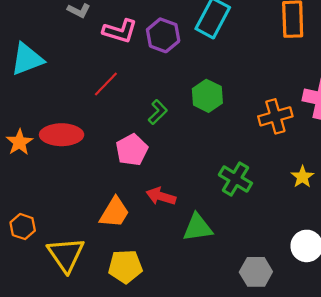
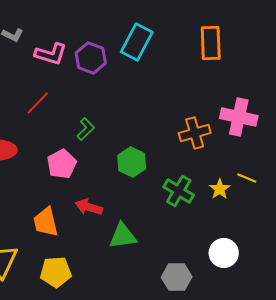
green hexagon: (207, 96) -> (132, 162), moved
green cross: (235, 179) -> (179, 191), moved
orange trapezoid: (114, 212) -> (46, 222), turned 136

